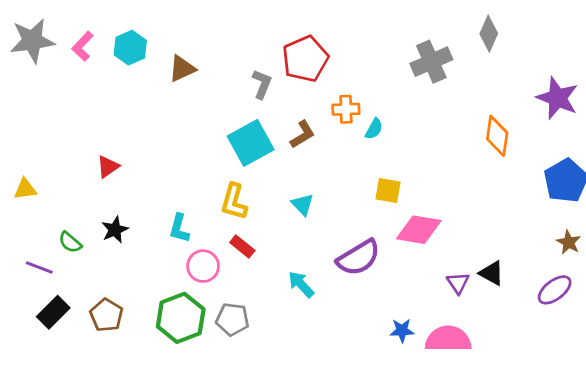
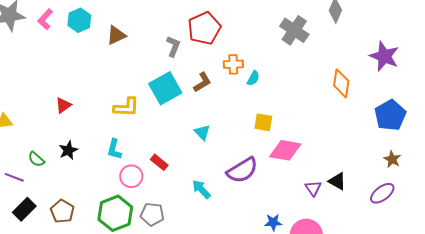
gray cross: (431, 62) -> (294, 30), turned -32
yellow L-shape: (234, 202) -> (126, 107), moved, turned -104

